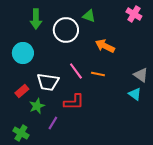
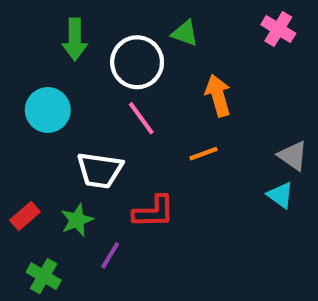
orange arrow: (105, 46) -> (218, 95), turned 48
pink line: (76, 71) -> (141, 118), moved
orange line: (98, 74) -> (204, 154), turned -32
red rectangle: (22, 91) -> (25, 216), moved

